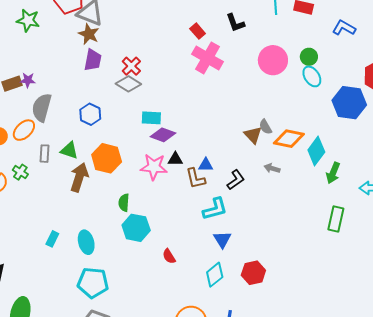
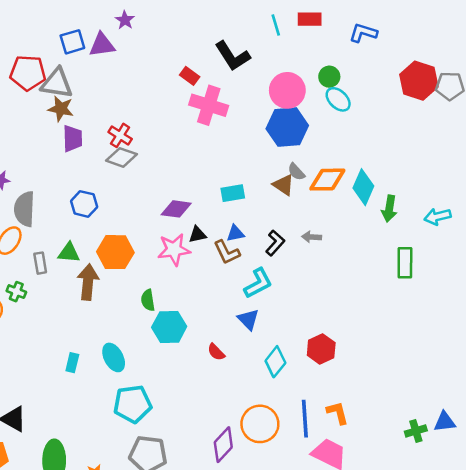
black L-shape: (235, 23) -> (232, 56), size x1.4
blue hexagon: (349, 103) -> (287, 127), moved
cyan rectangle: (151, 118) -> (233, 193), moved
gray arrow: (272, 168) -> (311, 237), moved
blue triangle: (222, 239) -> (248, 319), moved

